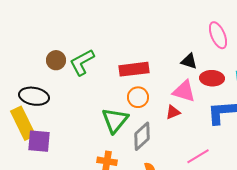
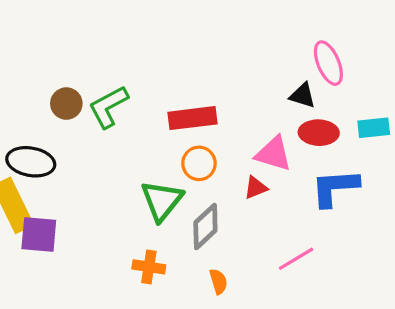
black triangle: (189, 61) -> (303, 95), moved

